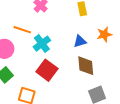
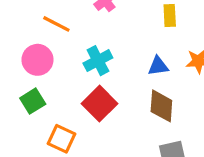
orange line: (22, 30) -> (56, 24), moved

